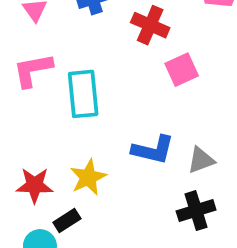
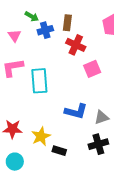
yellow star: (88, 177) -> (41, 136), moved
black rectangle: (67, 220) -> (59, 151), moved, turned 48

